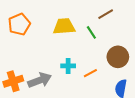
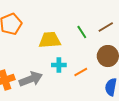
brown line: (106, 14) -> (106, 27), moved
yellow trapezoid: (64, 26) -> (50, 40), moved

